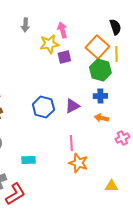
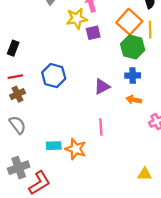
blue hexagon: (43, 107) -> (54, 76), moved
orange star: (78, 163) -> (76, 149), moved

